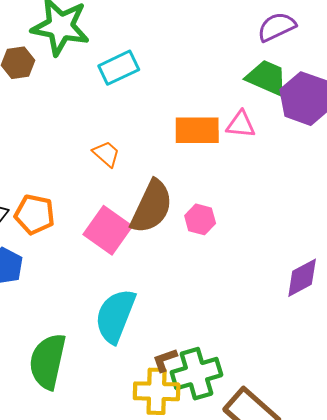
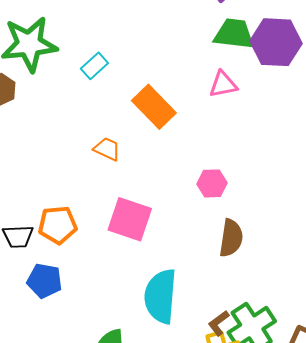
cyan rectangle: (119, 68) -> (94, 66), size x0.7
orange rectangle: (197, 130) -> (154, 107), moved, turned 63
brown semicircle: (152, 207) -> (231, 238), moved, size x0.7

